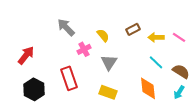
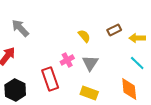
gray arrow: (66, 27) -> (20, 28), moved
pink cross: (84, 49) -> (67, 60), moved

